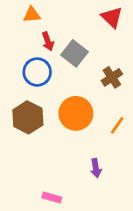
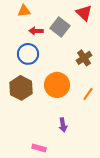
red arrow: (48, 41) -> (36, 31), turned 112
gray square: (75, 53) -> (60, 27), moved
purple arrow: (96, 168) -> (63, 125), moved

